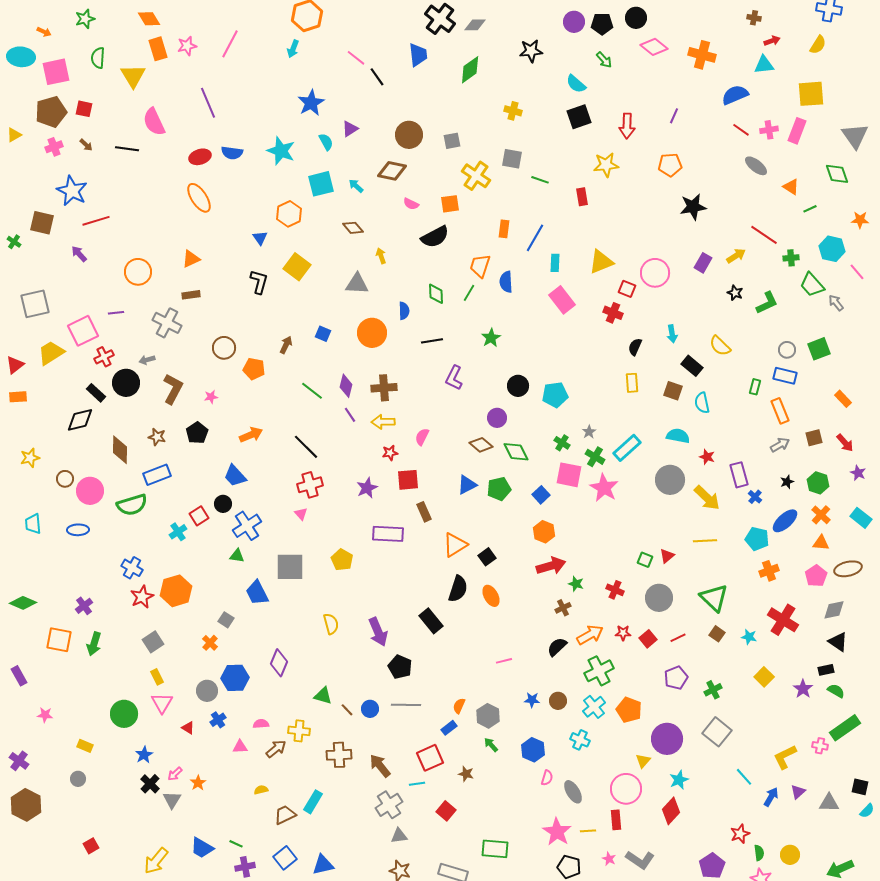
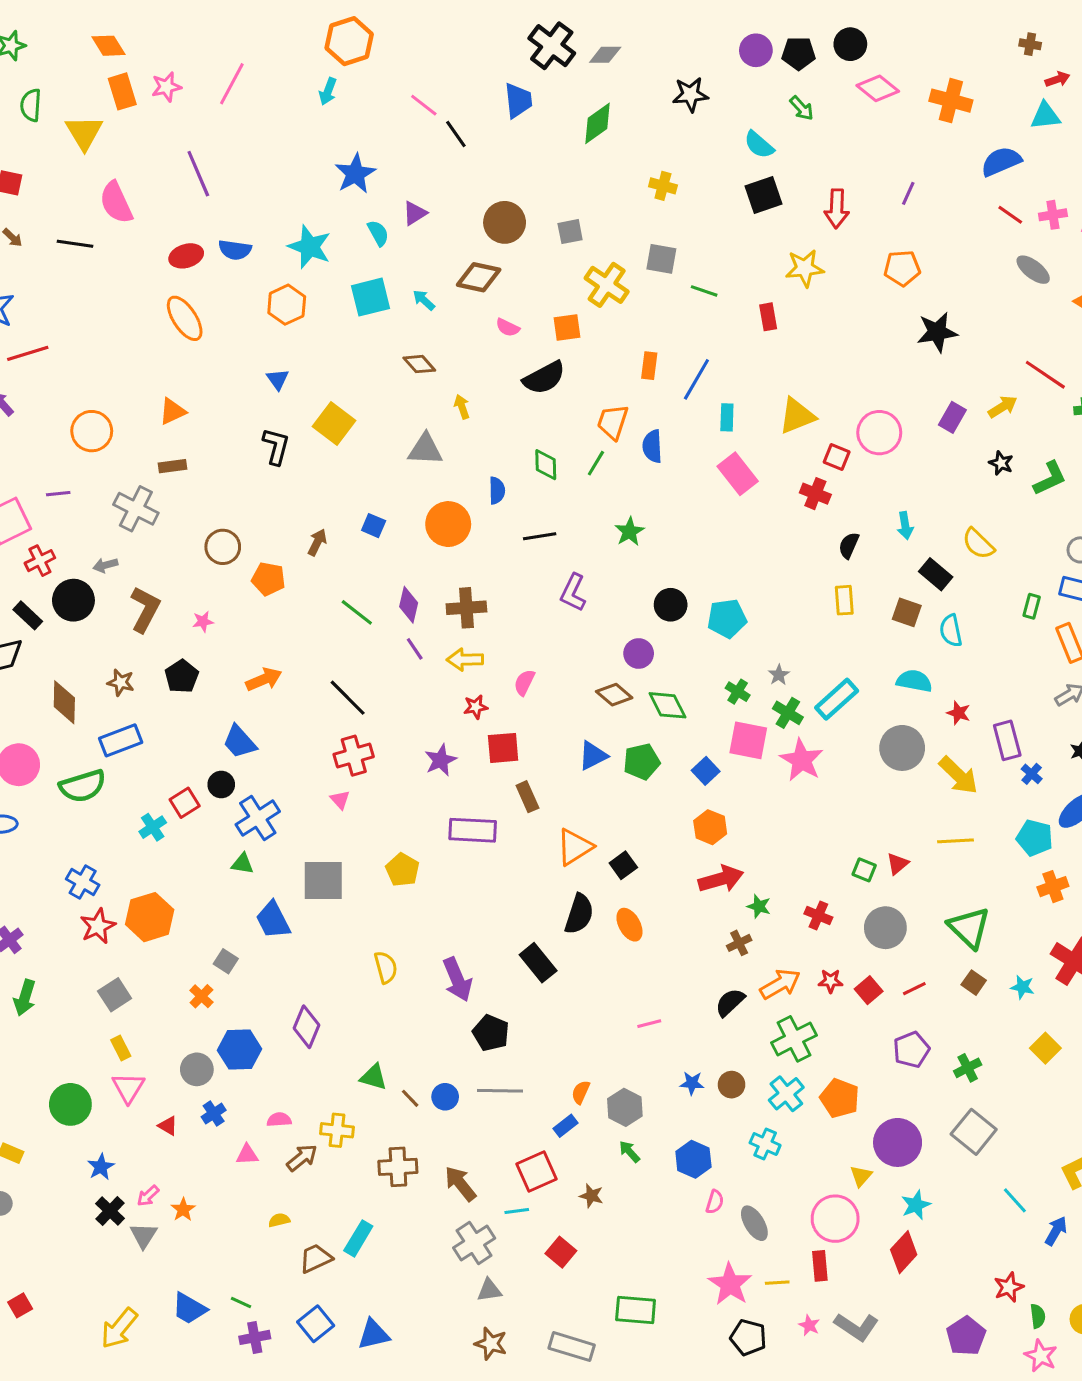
orange hexagon: (289, 214) -> (287, 305), moved

